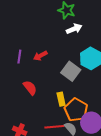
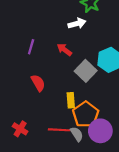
white arrow: (74, 29) -> (77, 24), moved
red arrow: (40, 56) -> (64, 50), moved, turned 56

